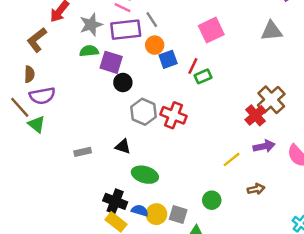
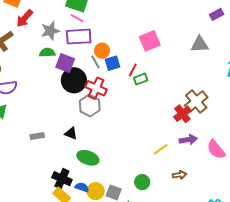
gray line: (152, 20) -> (95, 62), moved
black circle: (123, 83) -> (74, 80), size x1.6
red cross: (173, 115) -> (96, 88), moved

